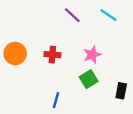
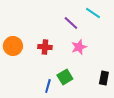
purple line: (72, 15) -> (71, 23), moved
green square: (89, 79) -> (65, 77), moved

